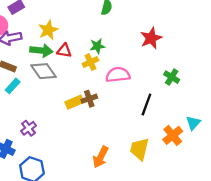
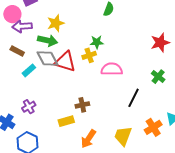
red star: (151, 38) -> (160, 43), moved
red triangle: (64, 51) -> (65, 62), moved, size x1.6
cyan rectangle: (13, 86) -> (29, 70), moved
brown cross: (89, 99) -> (82, 105), moved
yellow rectangle: (74, 102) -> (66, 121), moved

